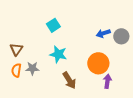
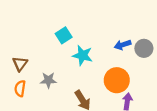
cyan star: (58, 54) -> (83, 55), moved
gray star: (32, 68) -> (48, 80), moved

